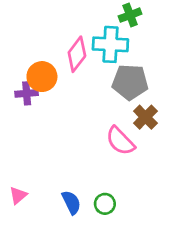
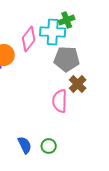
green cross: (130, 15) -> (67, 20), moved
pink semicircle: (120, 141) -> (60, 101), turned 45

